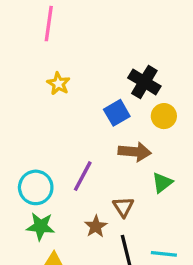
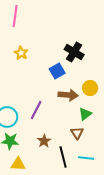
yellow circle: (164, 116) -> (90, 88), moved
brown triangle: (123, 207) -> (77, 133), moved

